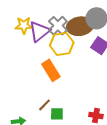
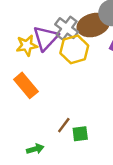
yellow star: (24, 25) -> (27, 45), moved
orange rectangle: (51, 70) -> (26, 85), moved

